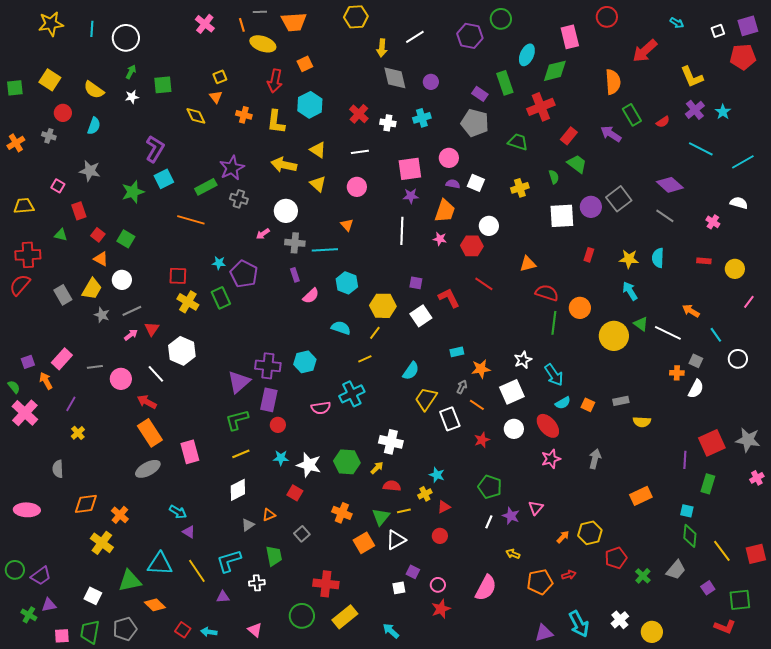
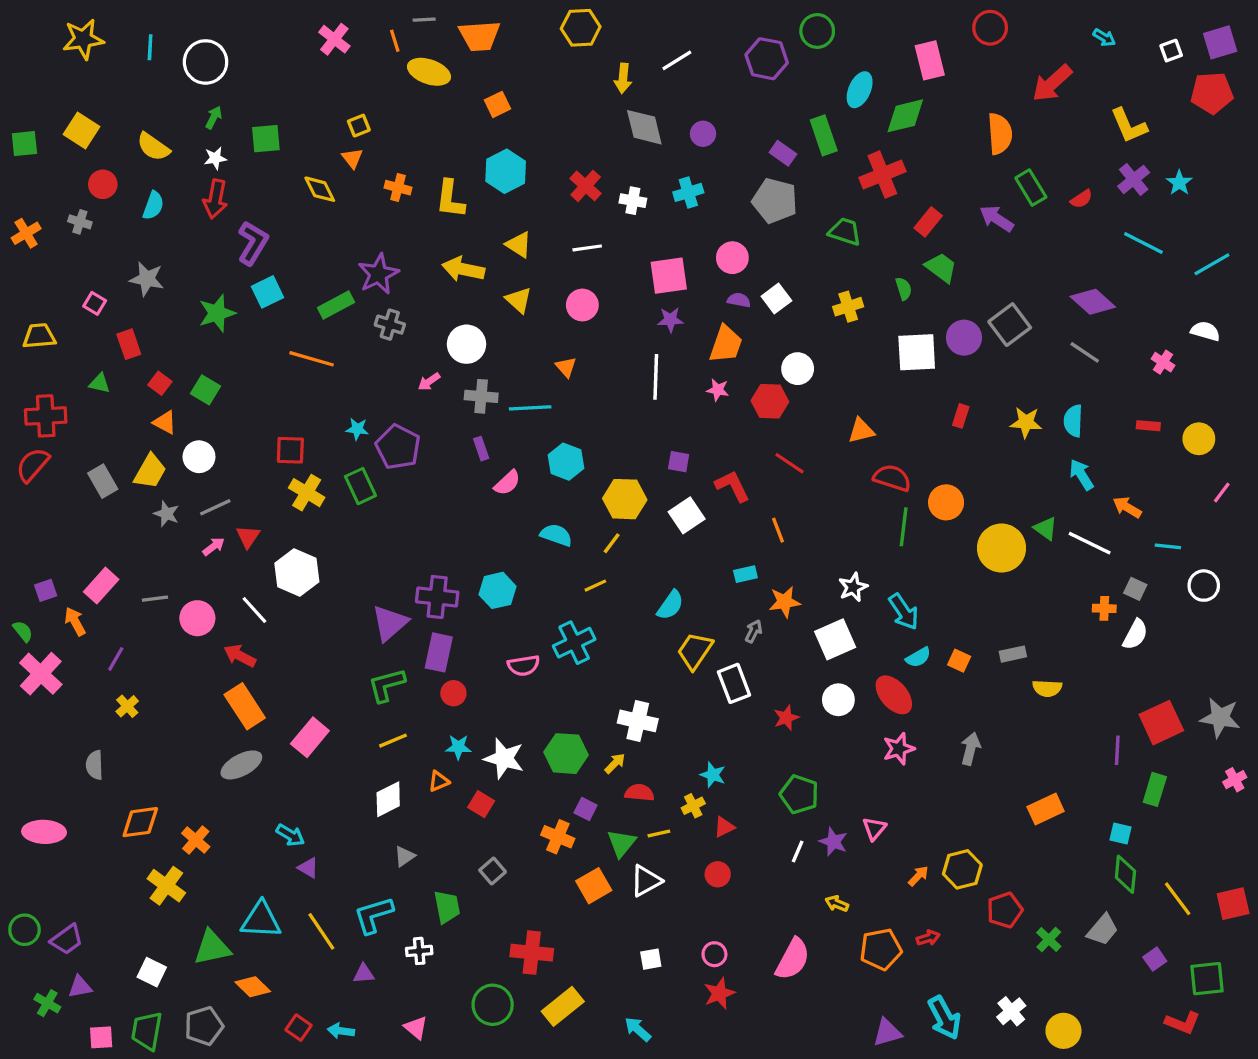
red arrow: (275, 81) -> (215, 199), moved
white square: (476, 183) -> (776, 298), turned 30
cyan arrow: (630, 291) -> (1081, 475), moved
cyan line: (716, 335) -> (1168, 546), turned -49
orange line: (477, 405) -> (778, 530), moved, turned 35
pink rectangle: (190, 452) -> (310, 737), turned 55
orange triangle: (269, 515) -> (439, 781), moved
purple square: (413, 572) -> (586, 809), moved

